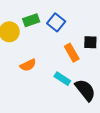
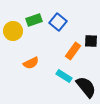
orange rectangle: (72, 53) -> (73, 51), turned 66

